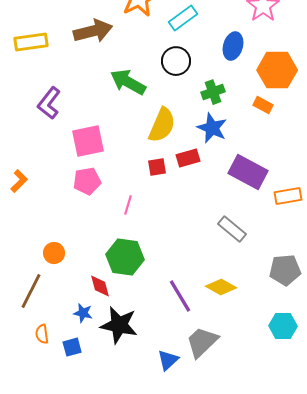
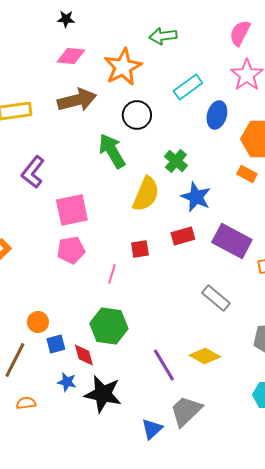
cyan rectangle: (183, 18) -> (188, 87), moved
black circle: (176, 61) -> (137, 115), moved
green arrow: (128, 82) -> (112, 151), turned 30
green cross: (213, 92) -> (176, 161), moved, turned -30
red rectangle: (188, 158) -> (183, 236), moved
red square: (157, 167) -> (140, 249), moved
orange semicircle: (42, 334) -> (26, 403), turned 90
blue square: (72, 347) -> (56, 344), moved

